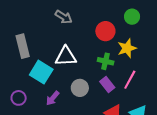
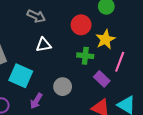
white triangle: (66, 56) -> (43, 45), moved, size x0.7
pink line: (130, 80) -> (120, 62), moved
purple rectangle: (107, 85) -> (102, 79), moved

